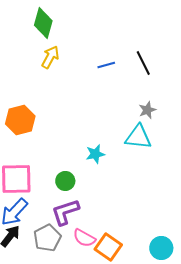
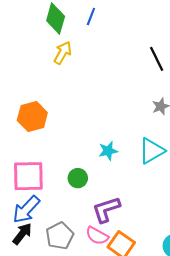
blue line: (106, 65) -> (91, 16), moved, turned -54
cyan triangle: (138, 137) -> (152, 151), moved, turned -36
purple L-shape: (65, 212) -> (106, 209), moved

